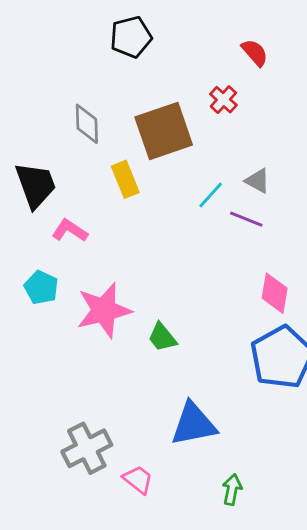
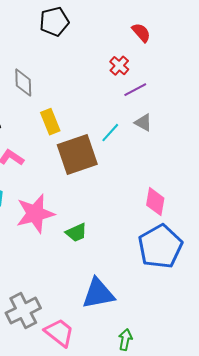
brown square: (164, 131) -> (77, 155), moved
purple line: (246, 219) -> (135, 90), moved, turned -50
green trapezoid: (162, 337) -> (76, 233), turned -75
pink trapezoid: (138, 480) -> (59, 333), size x1.4

